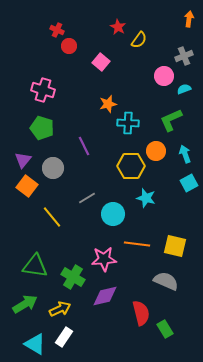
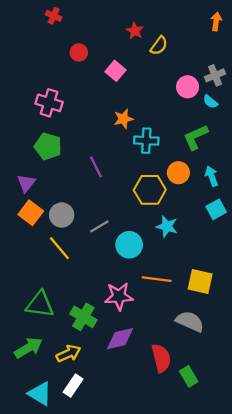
red cross: (57, 30) -> (54, 16), moved
gray cross: (184, 56) -> (215, 75), moved
cyan semicircle: (184, 89) -> (210, 102), turned -120
gray circle: (53, 168) -> (62, 215), moved

